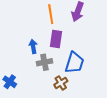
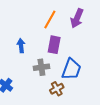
orange line: (51, 14) -> (50, 20), turned 36
blue arrow: (33, 46) -> (21, 46), moved

